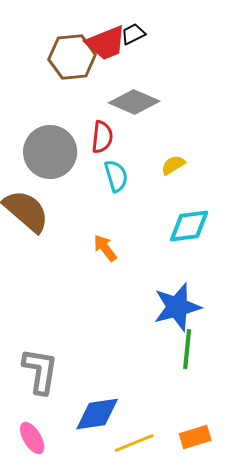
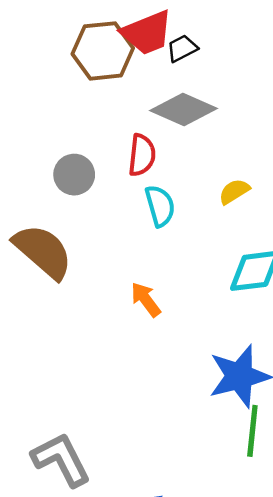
black trapezoid: (133, 34) -> (182, 48), moved
gray circle: (50, 152) -> (74, 175), size x0.6
gray L-shape: (40, 371) -> (61, 459), turned -36

